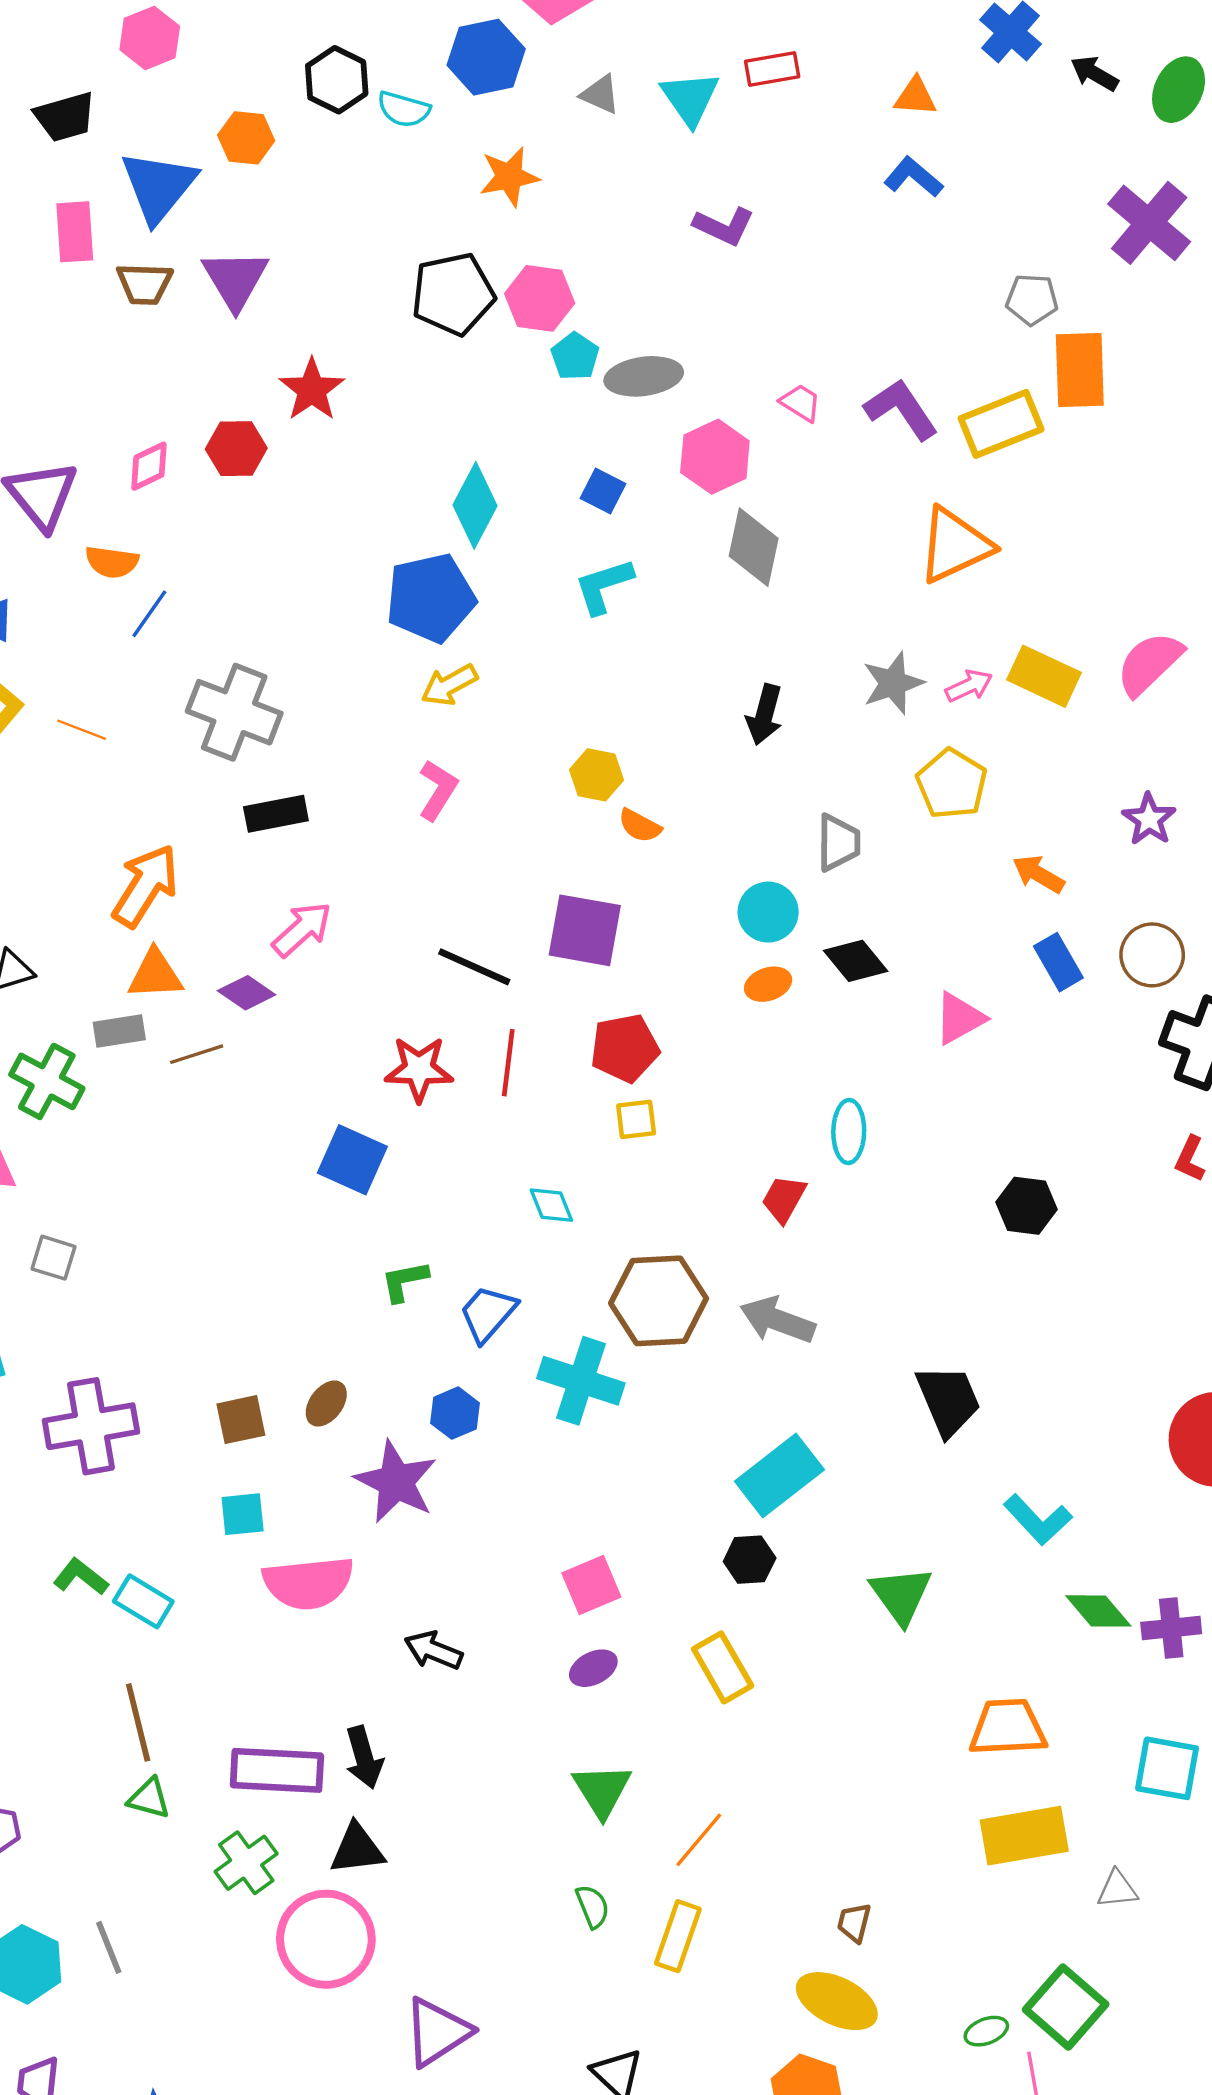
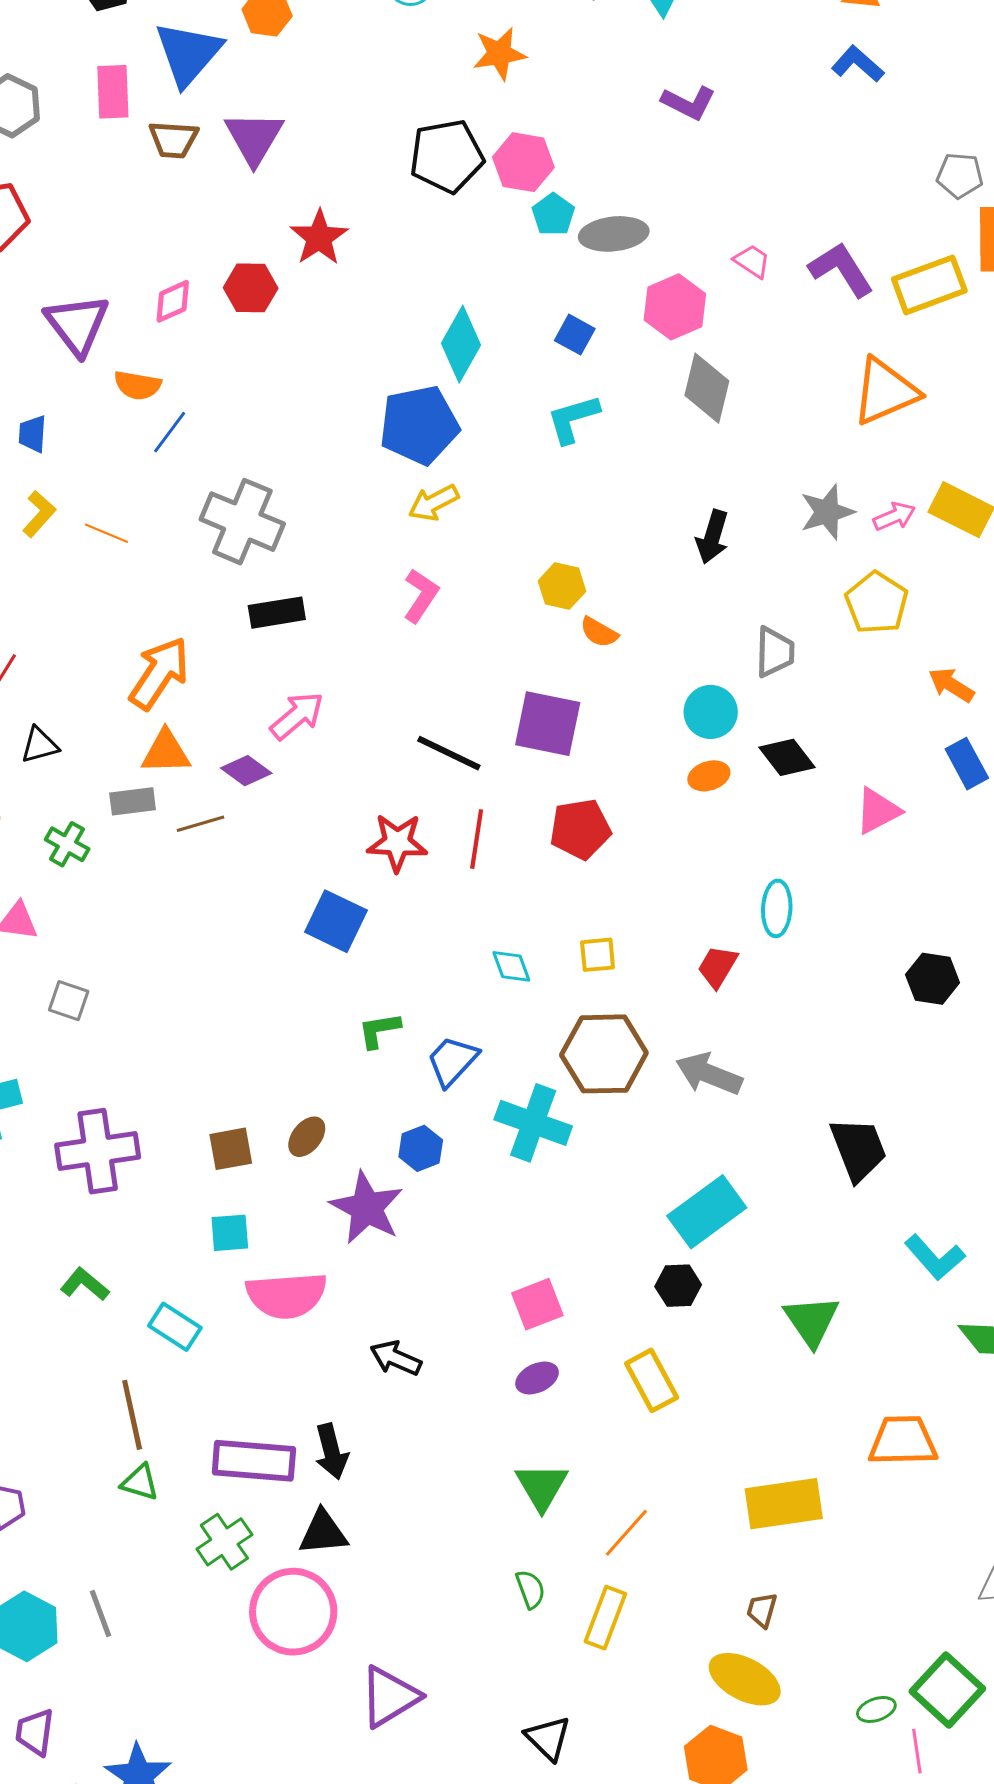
green cross: (47, 1081) -> (67, 844), size x0.7
yellow square: (636, 1119) -> (598, 955), moved
cyan rectangle: (143, 1601) -> (175, 1327), moved
yellow rectangle: (1024, 1836) -> (784, 1504), moved

